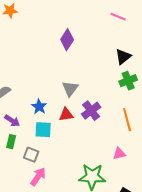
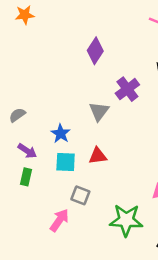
purple cross: (91, 111) -> (127, 89), moved
red triangle: (66, 115) -> (98, 156), moved
gray square: (31, 155) -> (80, 195), moved

